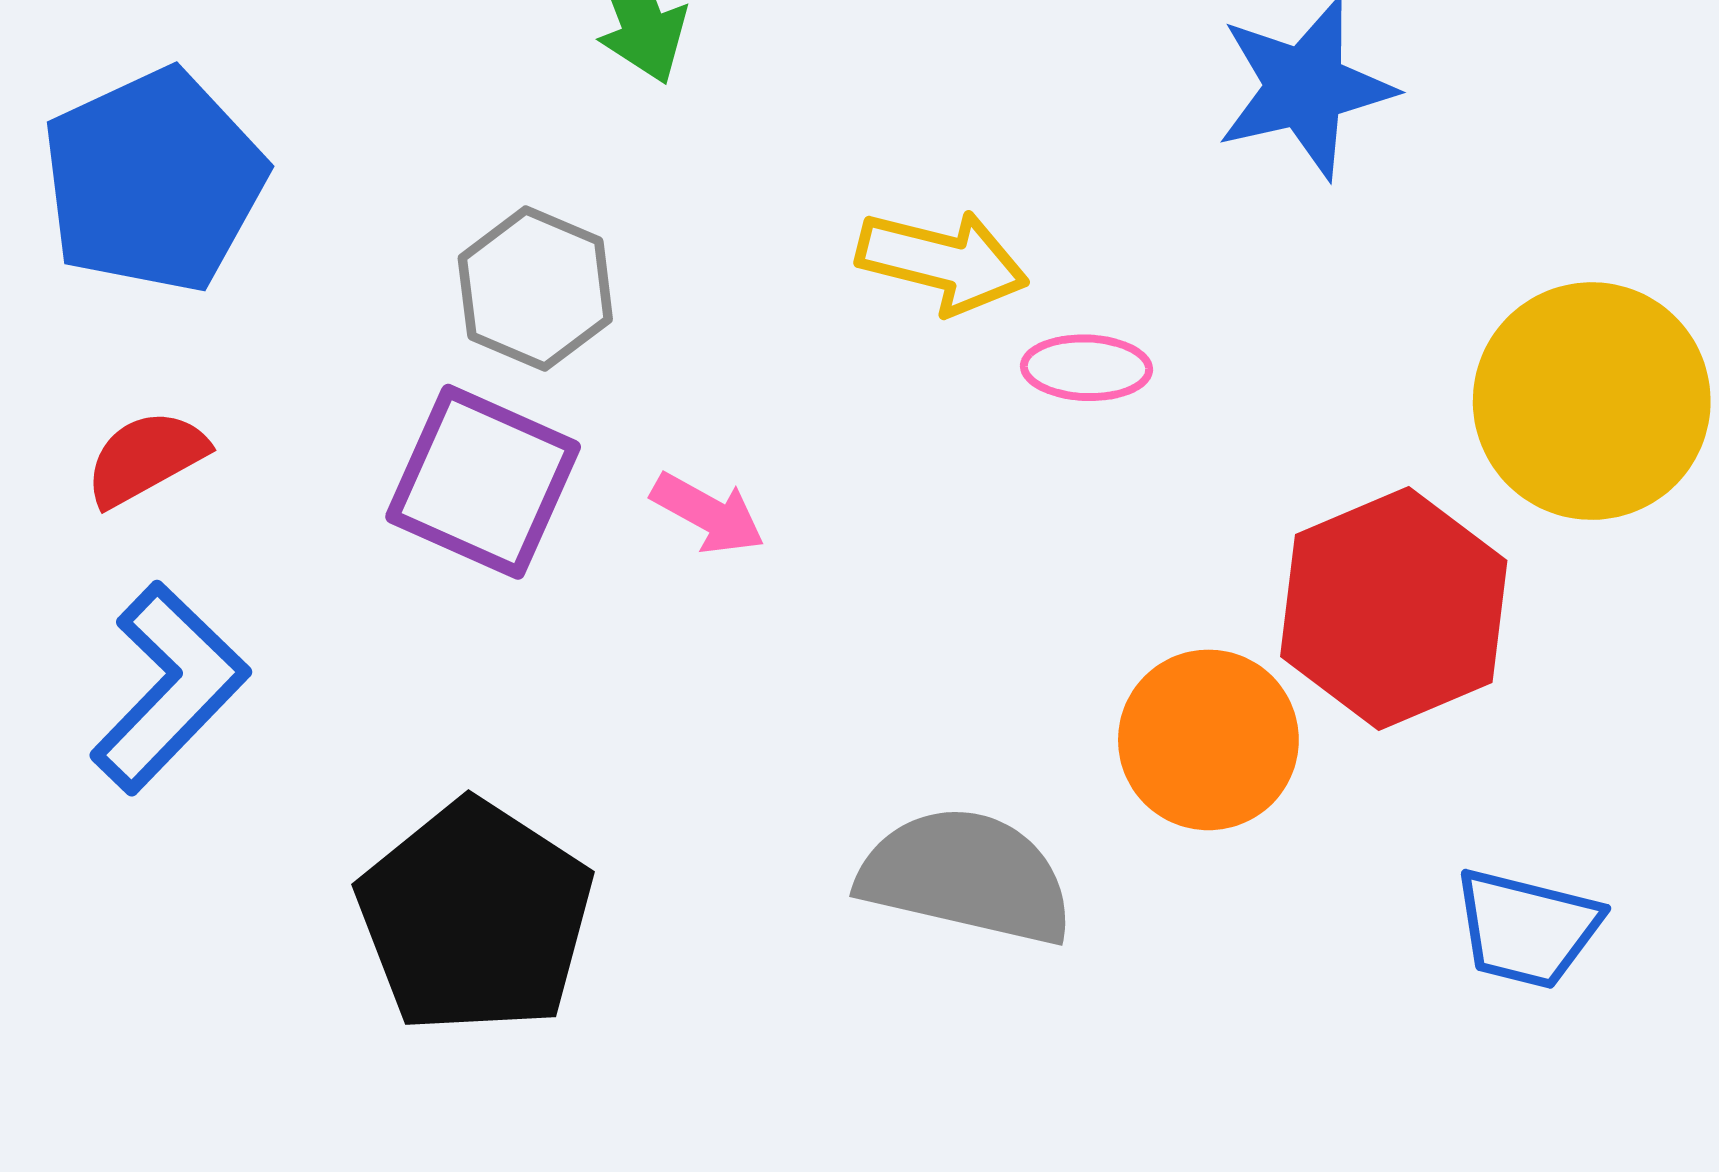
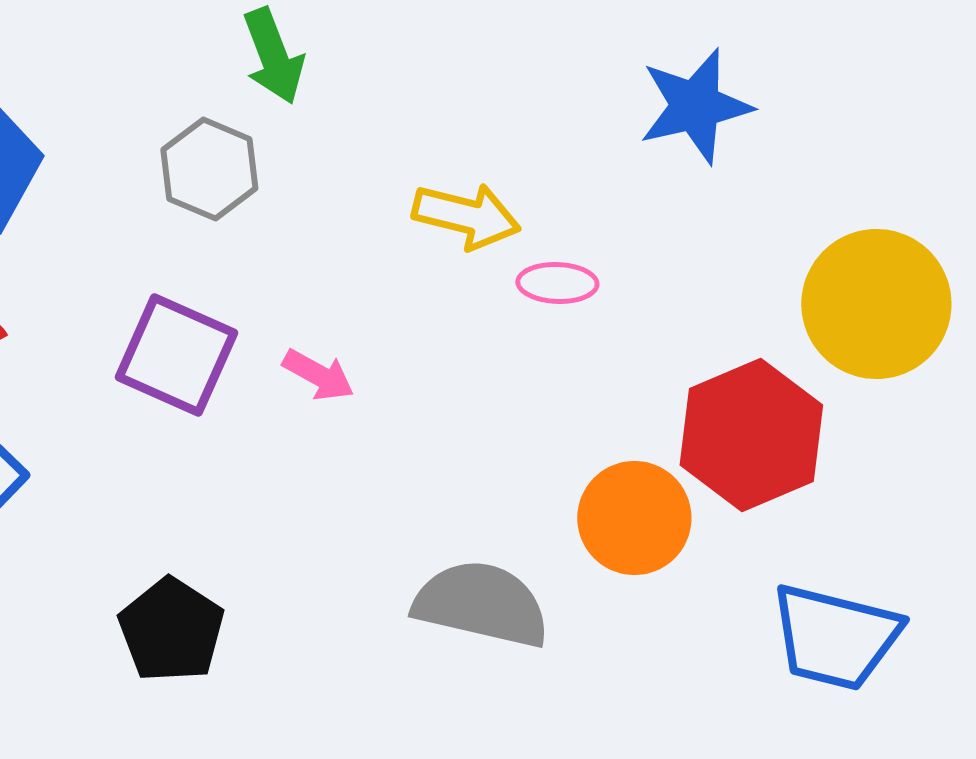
gray hexagon: (535, 289) -> (209, 169), moved
black pentagon: (475, 917) -> (171, 630), size x0.7
blue trapezoid: (1527, 928) -> (835, 637), size x1.4

